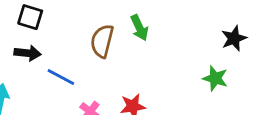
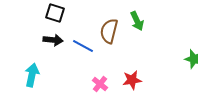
blue line: (61, 77) -> (83, 46), moved

